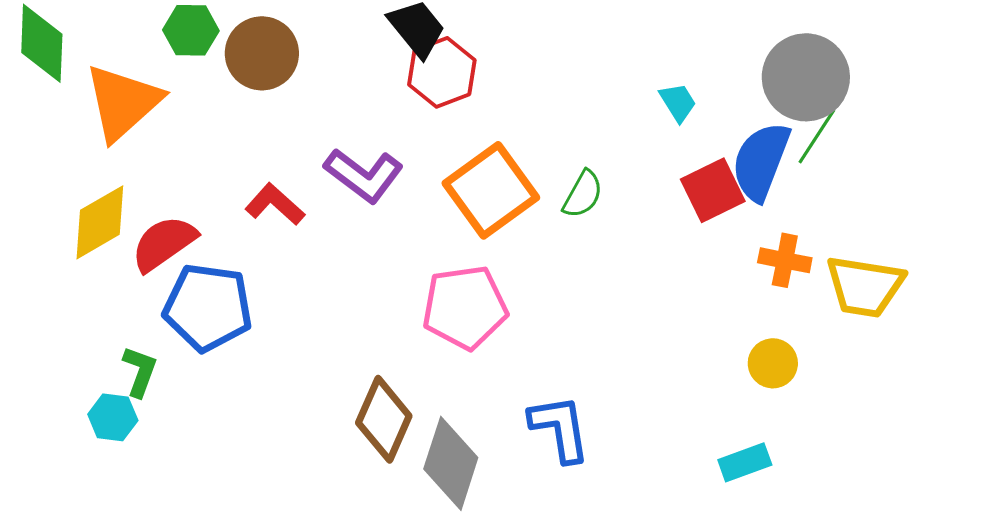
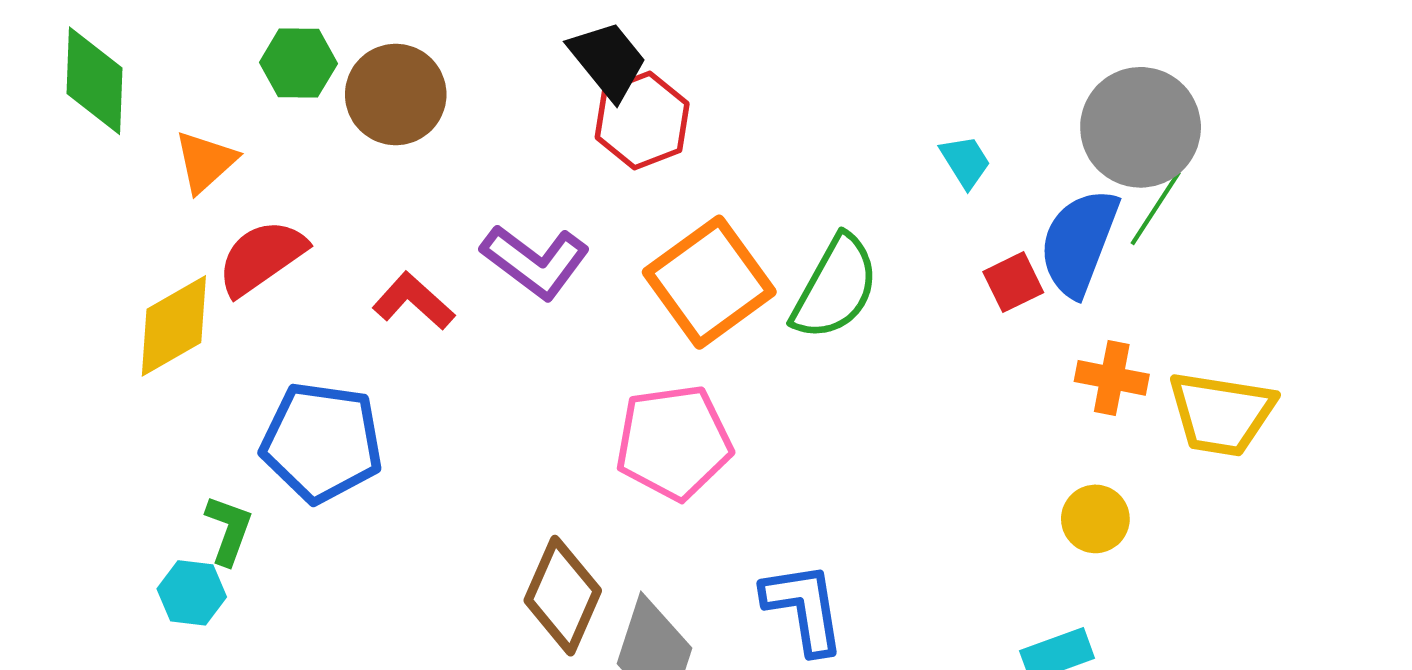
orange triangle: (123, 102) -> (205, 162), size x0.6
red square: (713, 190) -> (1013, 282), size x0.7
green semicircle: (583, 194) -> (835, 288), size x1.6
red semicircle: (164, 243) -> (262, 257), moved

